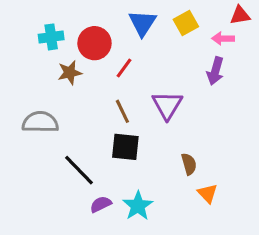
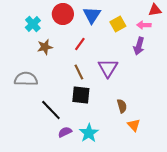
yellow square: (186, 23) -> (118, 24), moved
cyan cross: (51, 37) -> (33, 24), turned -35
red circle: (94, 43) -> (63, 14), moved

